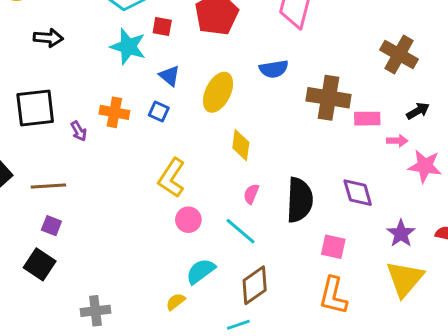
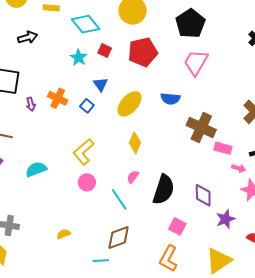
black arrow: (48, 38) -> (28, 37), turned -36
cyan star: (128, 47) -> (79, 58), size x0.7
purple star: (401, 233) -> (226, 219), moved
cyan semicircle: (201, 271) -> (36, 169), moved

